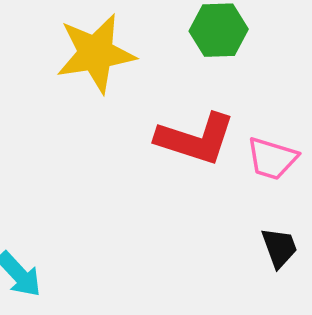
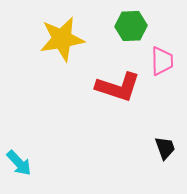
pink trapezoid: (272, 158) -> (162, 61), moved, turned -108

